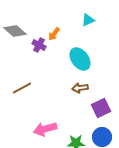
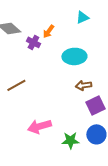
cyan ellipse: (80, 59) -> (74, 56), turned -55
brown arrow: (80, 88) -> (83, 85), moved

